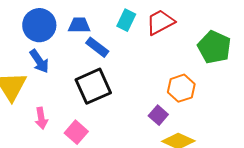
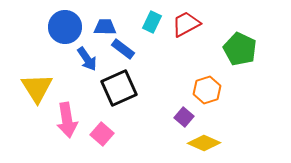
blue arrow: (39, 61) -> (87, 59), moved
pink arrow: (41, 118) -> (67, 120), size x1.6

